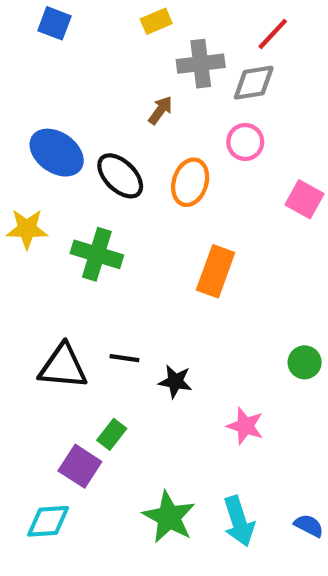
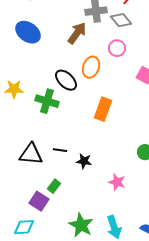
gray diamond: (254, 83) -> (121, 20), turned 60
brown arrow: (160, 110) -> (77, 33), size x1.6
blue ellipse: (57, 153) -> (28, 32), moved
black ellipse: (120, 176) -> (66, 80), moved

